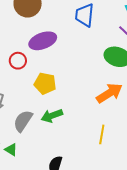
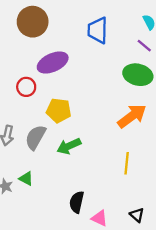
gray semicircle: (23, 121) -> (35, 137), moved
green triangle: (11, 150) -> (26, 179), moved

